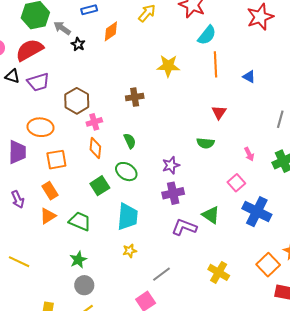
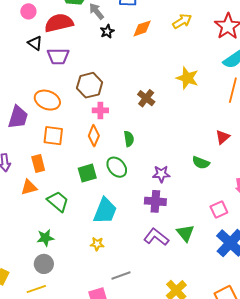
brown cross: (135, 97) -> (146, 98), turned 30

